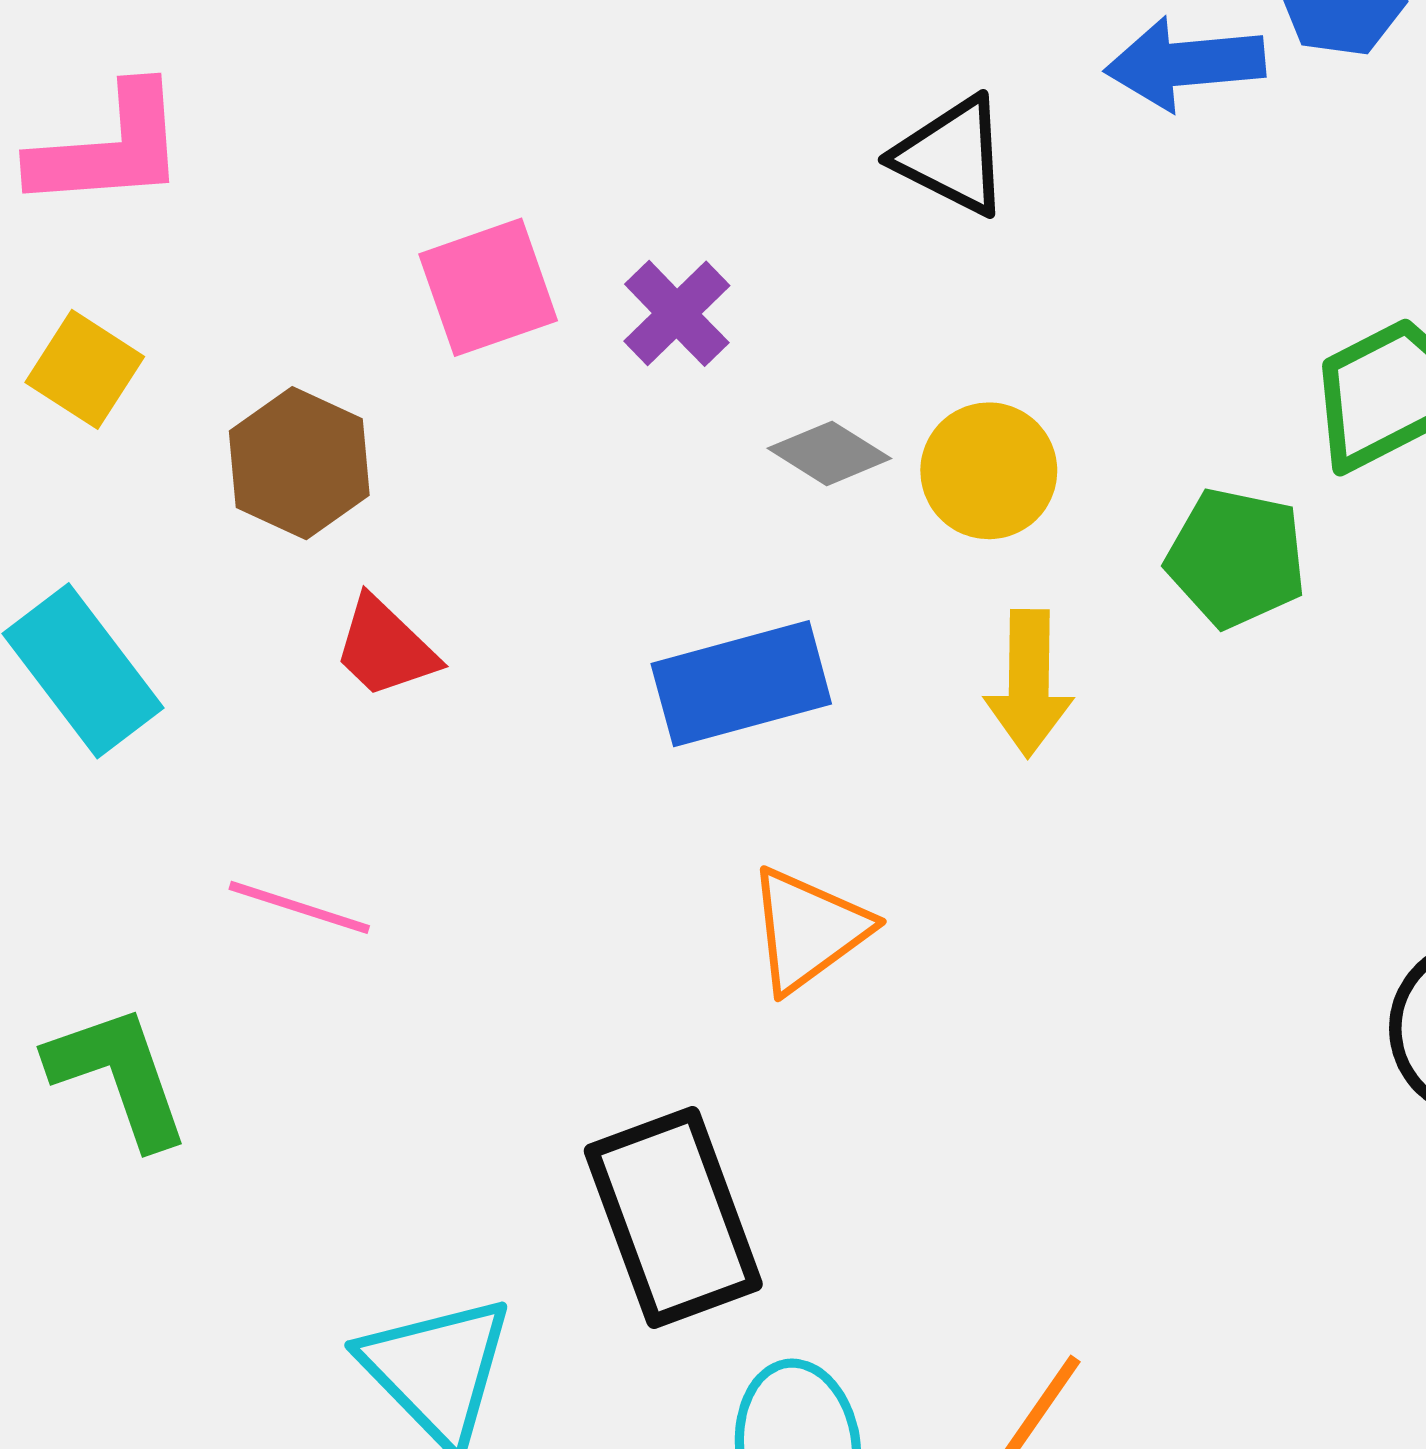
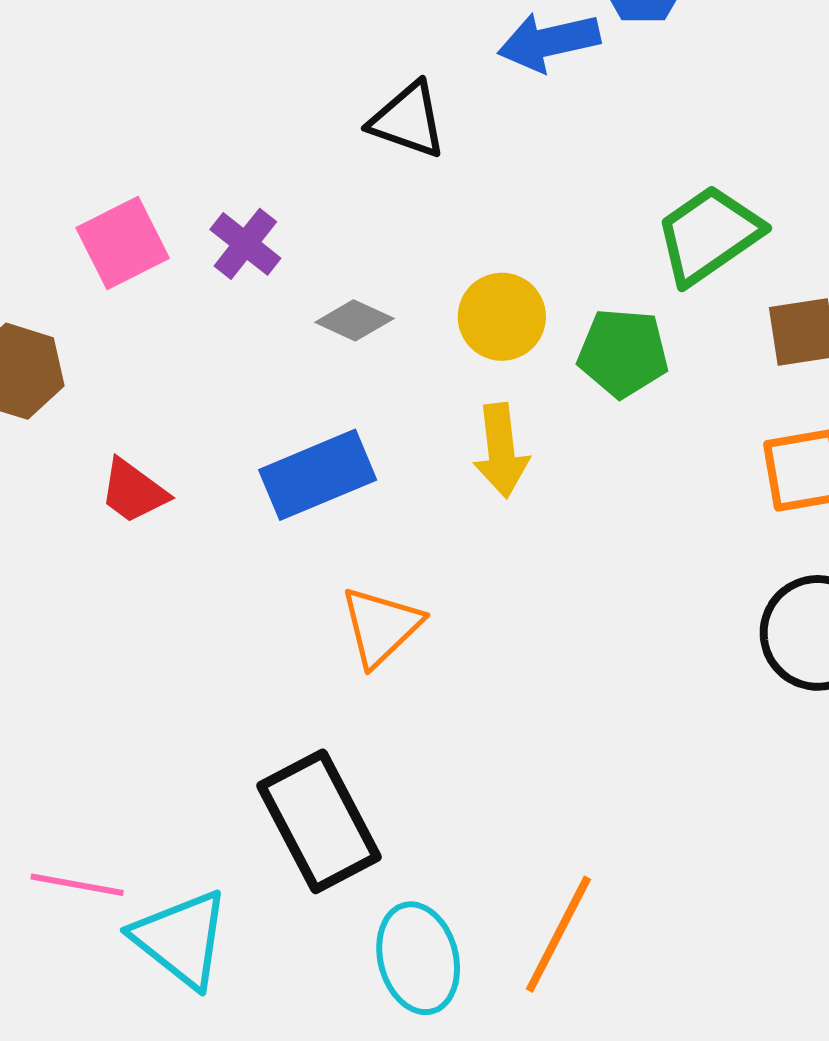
yellow circle: (989, 471) -> (502, 317), moved
red trapezoid: (385, 648) -> (133, 491), moved
pink line: (299, 907) -> (77, 885), moved

